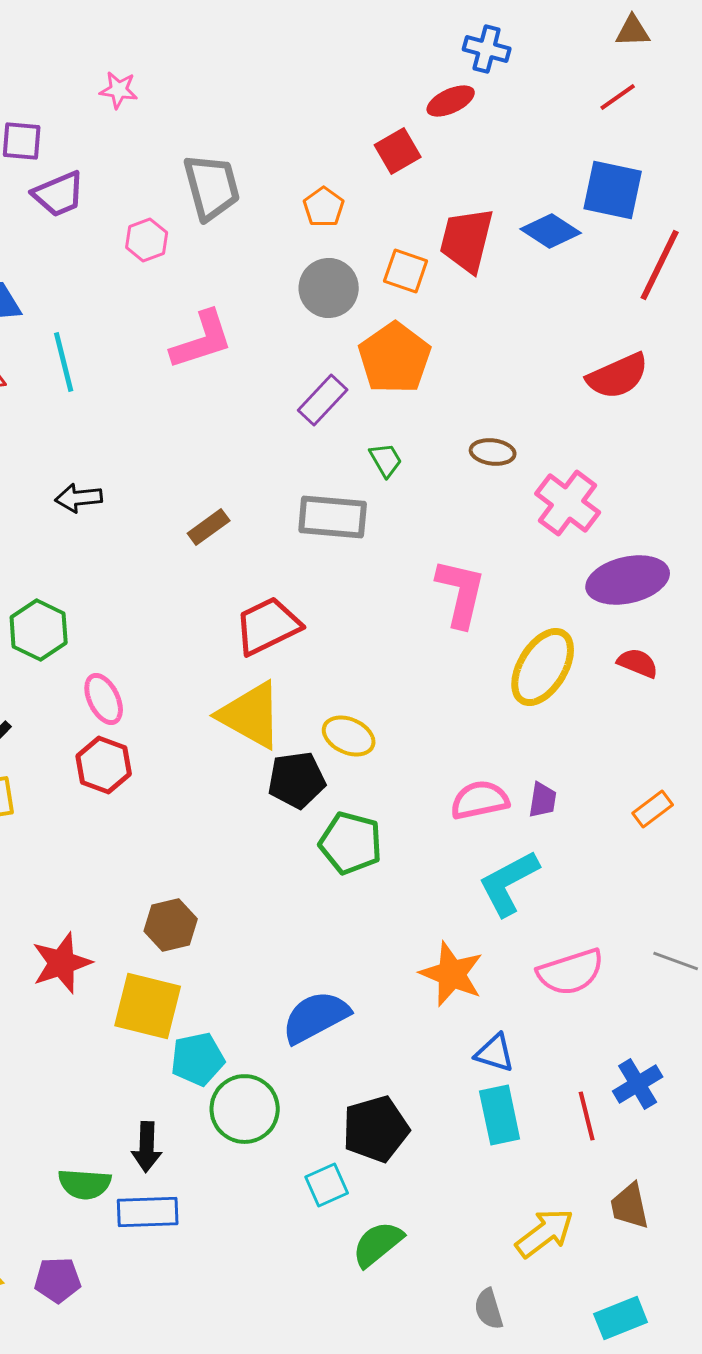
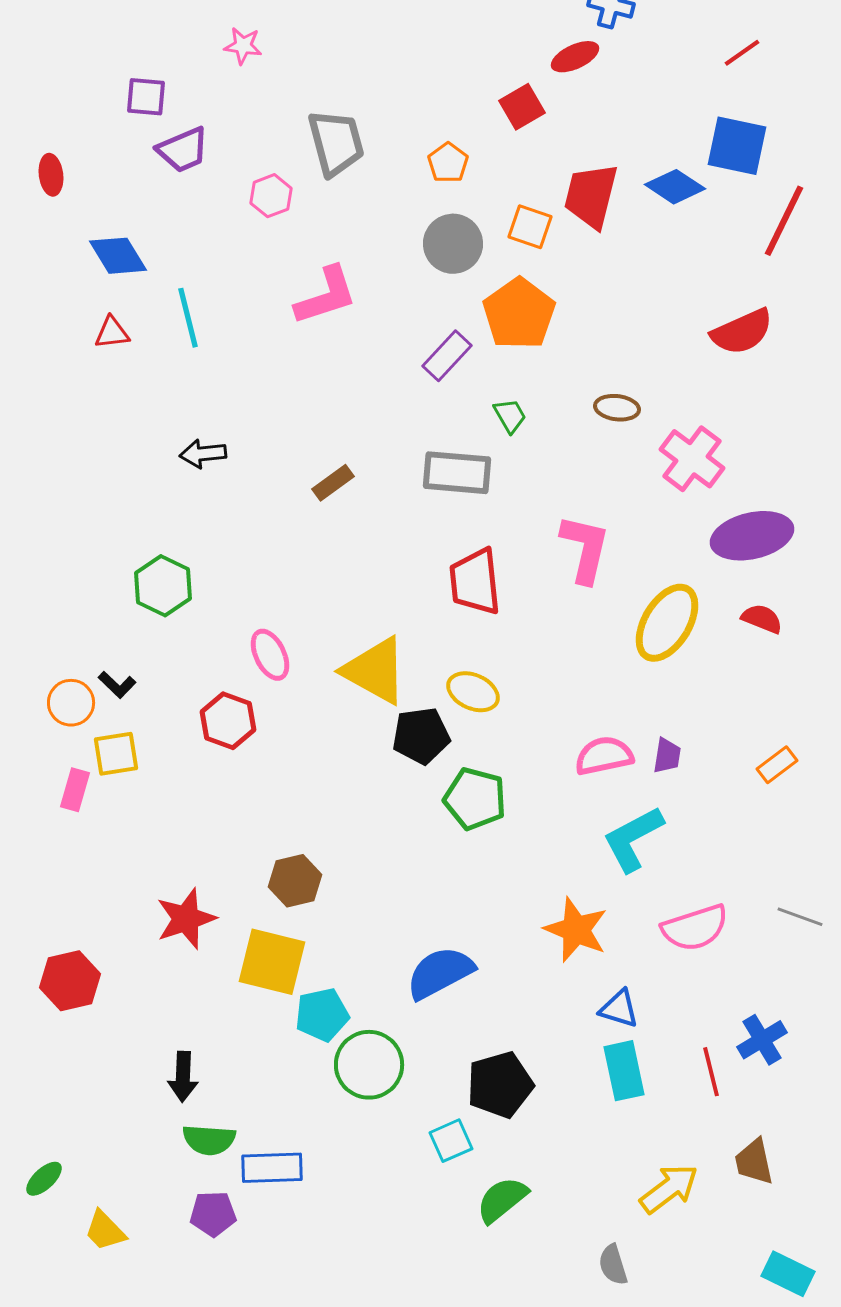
red trapezoid: (268, 626) -> (475, 582), moved, turned -70
pink ellipse: (104, 699) -> (270, 655), moved
black arrow: (147, 1147) -> (183, 1077), moved
purple pentagon: (58, 1280) -> (213, 1214), moved
cyan rectangle: (621, 1318) -> (788, 1274), moved, turned 48

